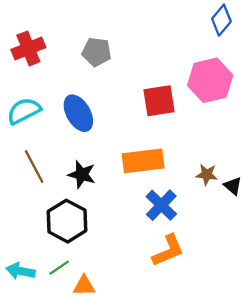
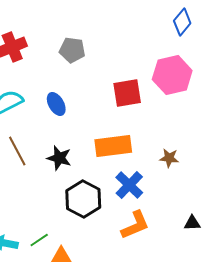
blue ellipse: (78, 113) -> (56, 104), size x0.7
black triangle: (233, 186) -> (192, 223), moved, turned -42
black hexagon: (67, 221) -> (83, 199), moved

